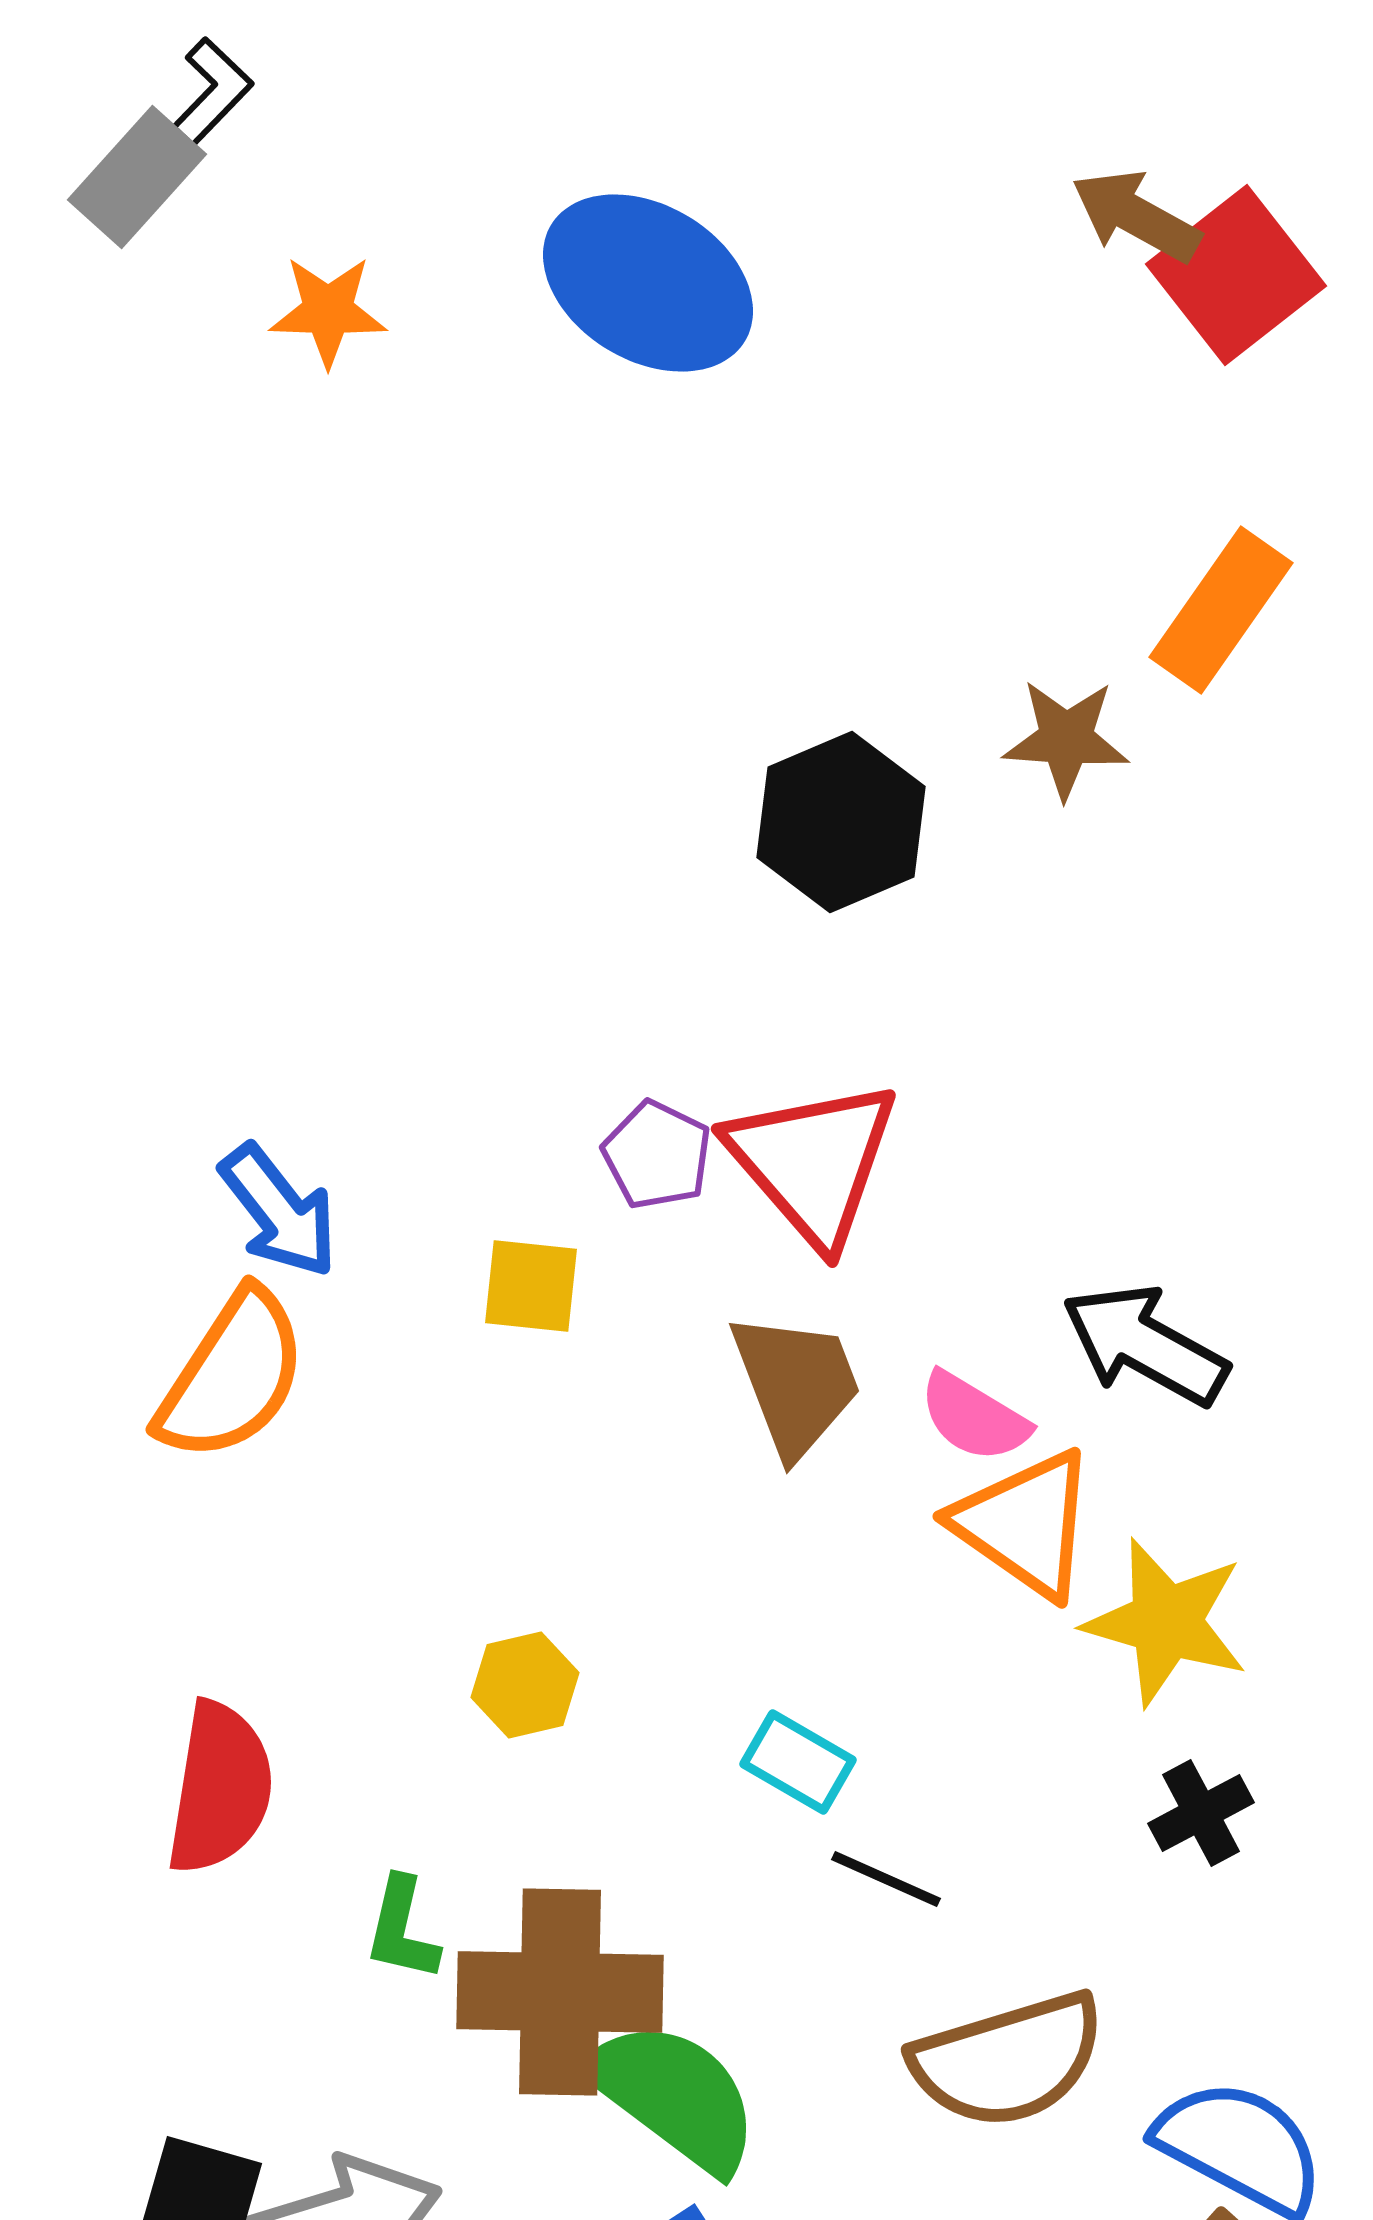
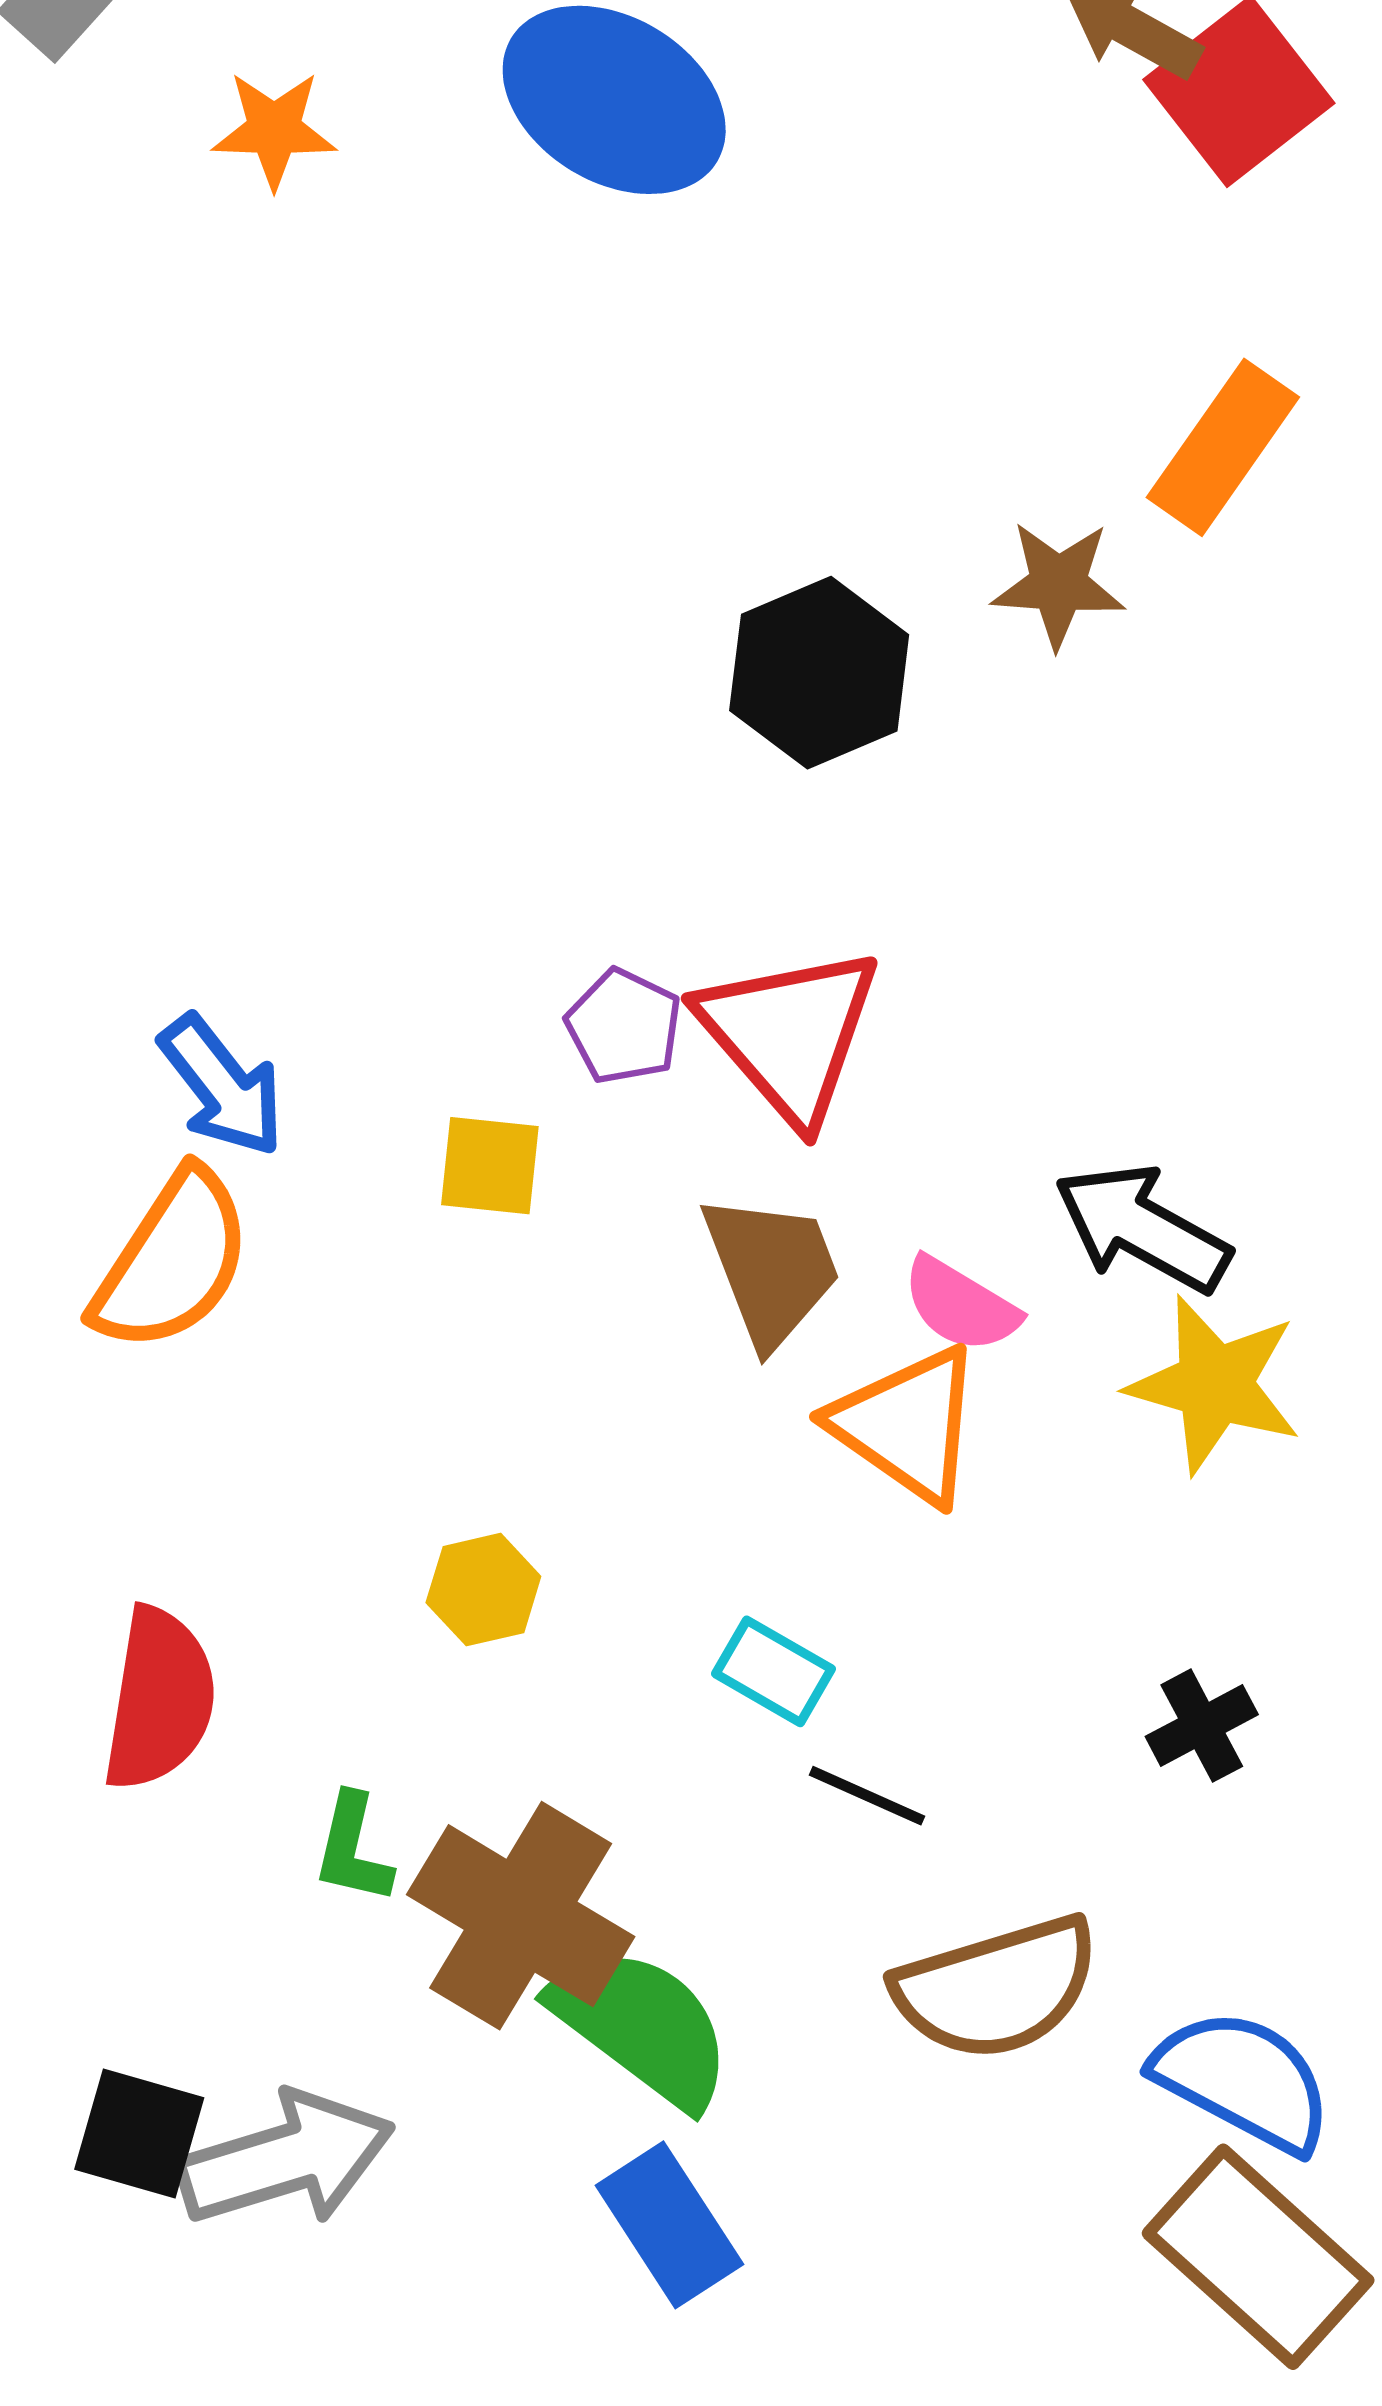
orange triangle: (1025, 1524) -> (907, 1425), moved
yellow star: (1166, 1622) -> (1214, 1384), moved
brown cross: (560, 1992) -> (521, 1916), turned 30

